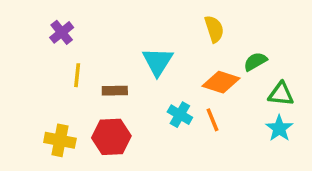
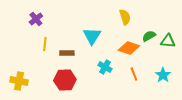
green triangle: (281, 94) -> (168, 41), moved
orange line: (212, 120) -> (134, 74), moved
yellow cross: (60, 140) -> (19, 81), moved

